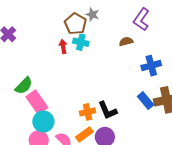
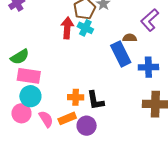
red arrow: (63, 46) -> (67, 28), size x1.5
blue rectangle: (146, 101) -> (121, 54), moved, size x1.4
pink rectangle: (37, 102) -> (29, 76), turned -60

